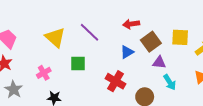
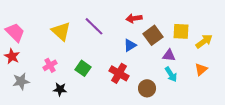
purple triangle: (159, 62) -> (169, 55), moved
green square: (78, 63) -> (83, 68), moved, turned 35
gray star: (14, 89) -> (21, 81), turned 30

